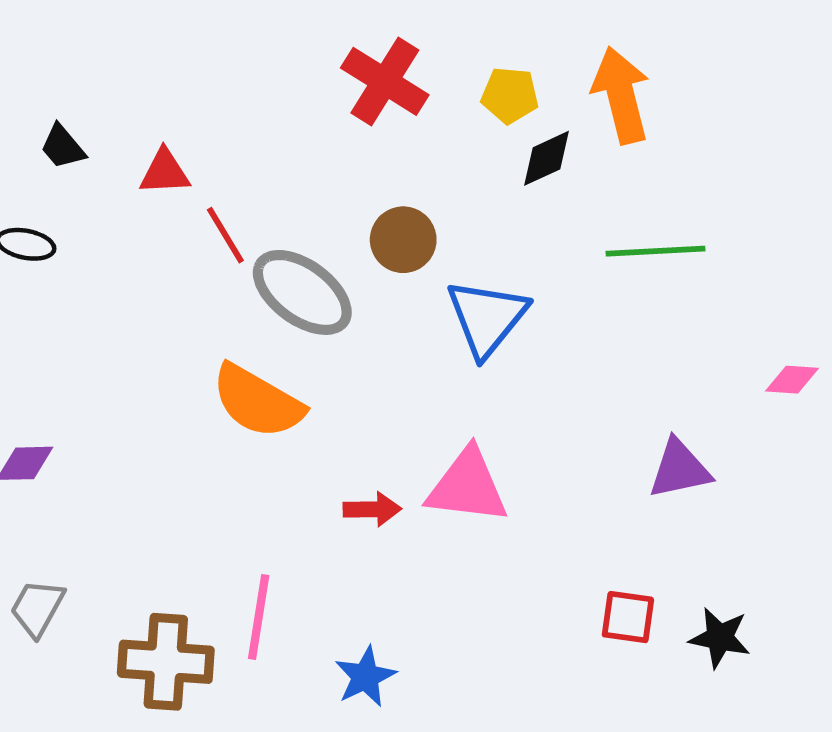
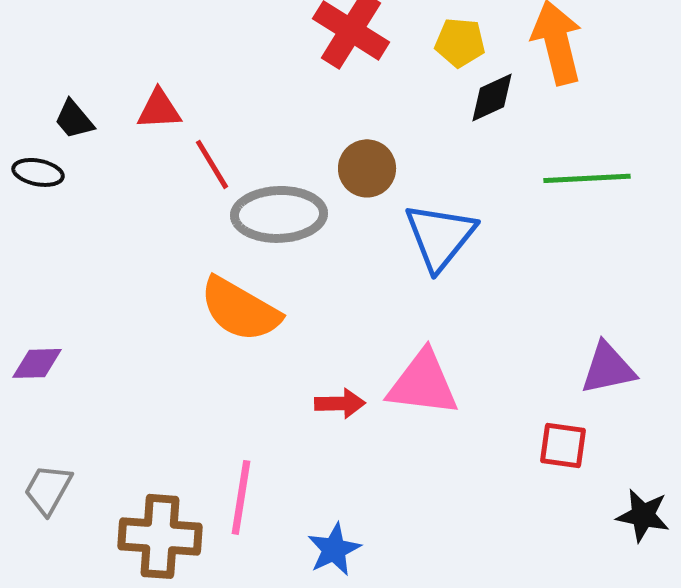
black trapezoid: (63, 147) -> (74, 119), moved
gray ellipse: (302, 292) -> (279, 214), turned -38
red square: (628, 617) -> (563, 445), moved

